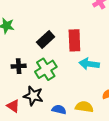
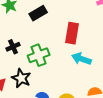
black rectangle: (46, 40) -> (38, 13), moved
black cross: (19, 66) -> (13, 47), turned -32

